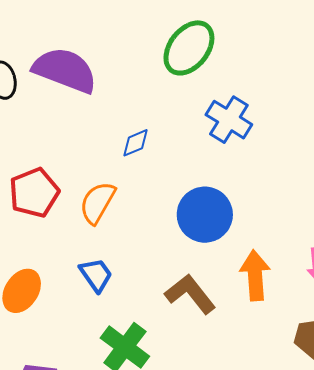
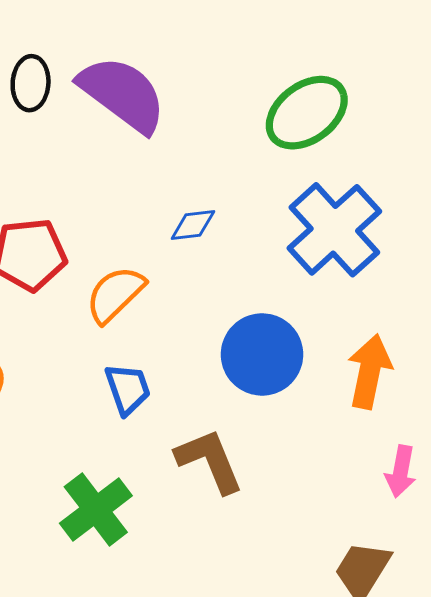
blue cross: (229, 120) -> (334, 230), size x1.4
blue trapezoid: (96, 275) -> (128, 389), moved
orange arrow: (255, 275) -> (369, 372), moved

